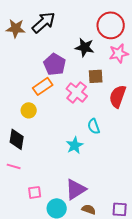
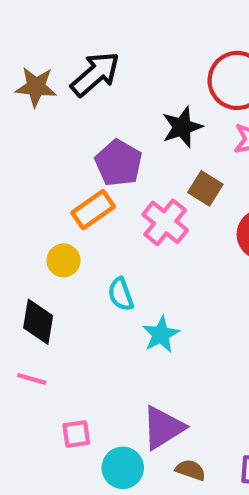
black star: (85, 47) -> (182, 127), turned -30
brown square: (96, 76) -> (205, 188), turned 35
cyan semicircle: (94, 126) -> (121, 294), moved

